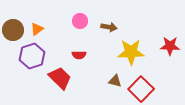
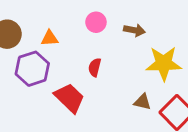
orange triangle: (37, 29) -> (49, 38), moved, turned 32
red semicircle: (79, 55) -> (95, 67), turned 104

